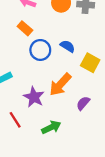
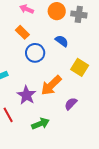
blue semicircle: (68, 46) -> (62, 41), moved

